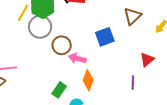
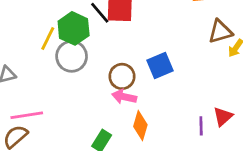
brown triangle: (132, 16) -> (220, 31), moved, turned 30
brown circle: (62, 45) -> (122, 76), moved
red triangle: (147, 60) -> (223, 117), moved

